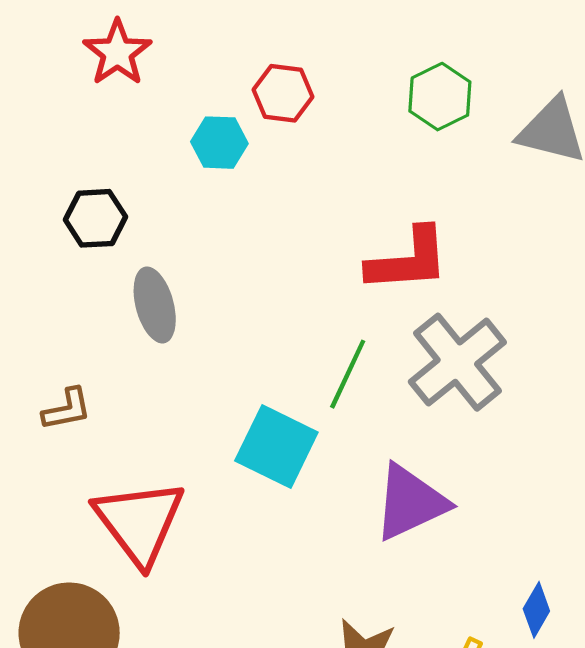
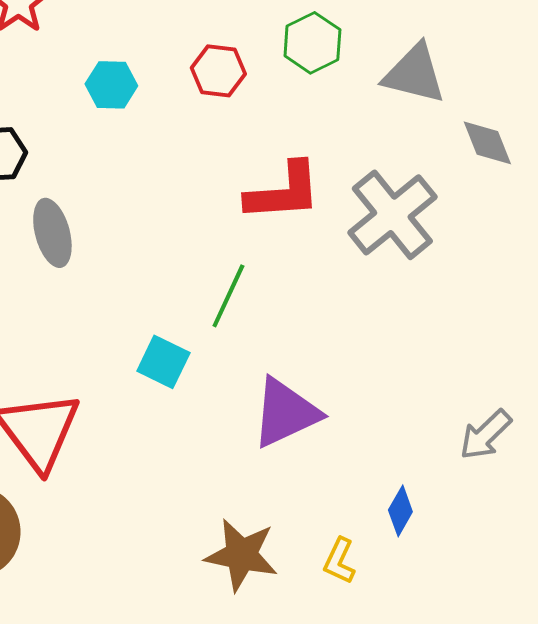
red hexagon: (283, 93) -> (218, 71), moved
gray cross: (457, 362) -> (392, 215), moved
cyan square: (276, 446) -> (163, 362), size x0.7

